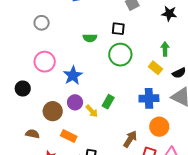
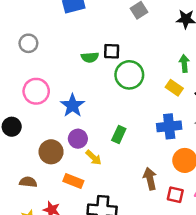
black square: (118, 29) -> (112, 51), moved
yellow arrow: (92, 111) -> (94, 158), moved
brown arrow: (130, 139) -> (150, 179), turned -42

